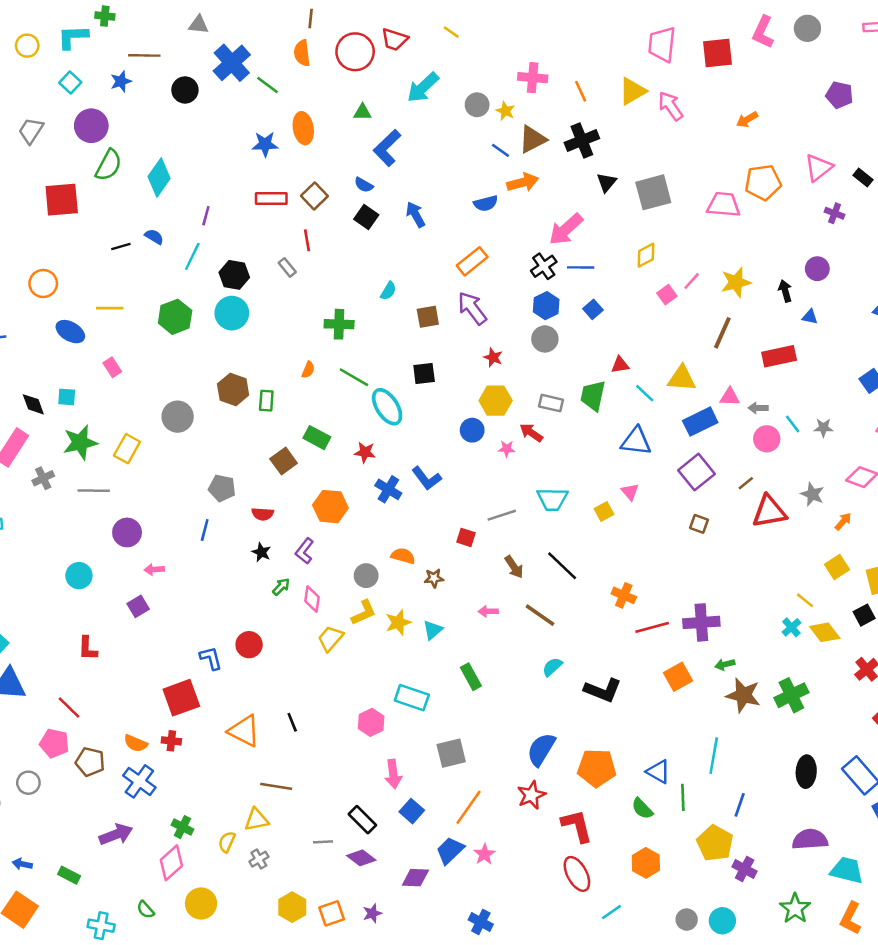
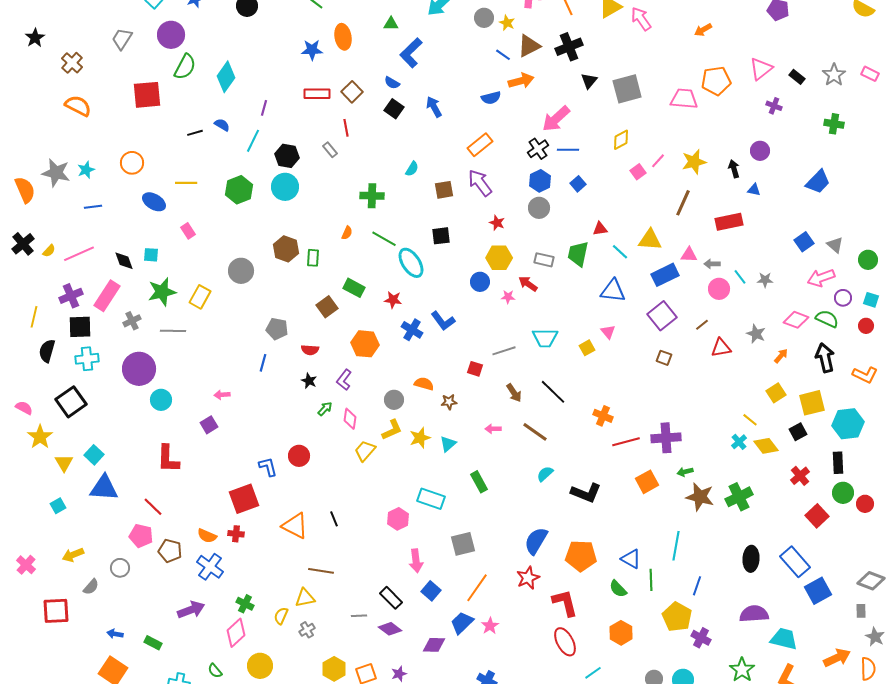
red triangle: (769, 512) -> (721, 348), size x0.7
purple circle: (127, 532) -> (139, 369), moved, size x1.4
red L-shape: (88, 648) -> (168, 459), size x1.4

